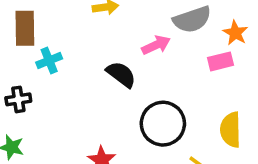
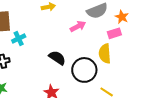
black semicircle: (121, 74) -> (57, 58), moved
yellow semicircle: (231, 130) -> (105, 54), moved

